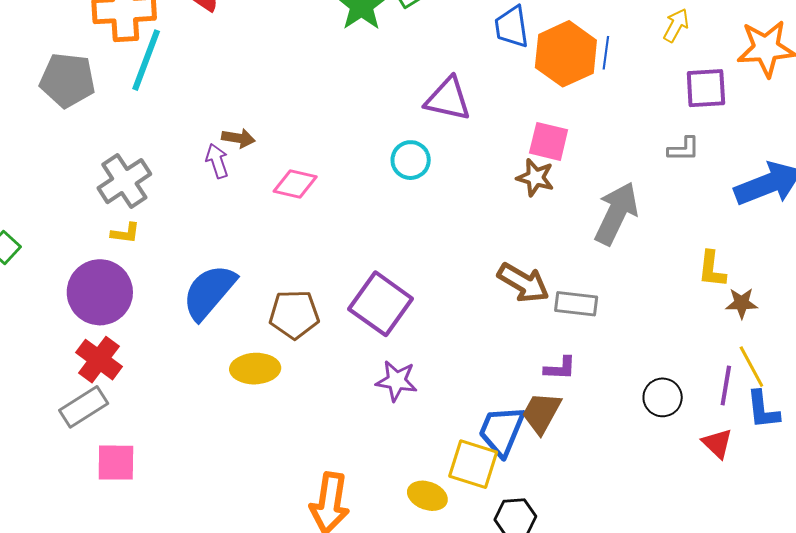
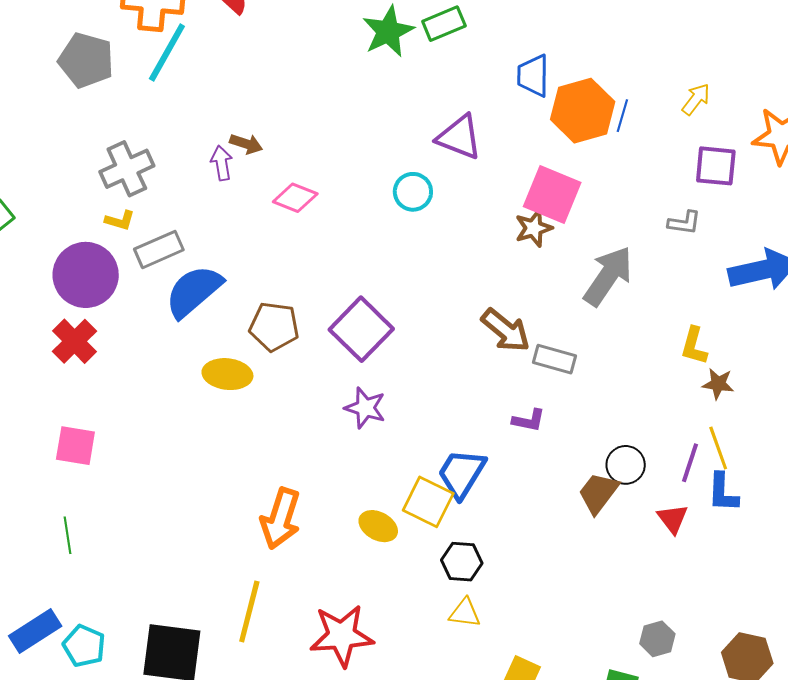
pink square: (549, 141) -> (552, 194), size x1.4
brown star: (535, 178) -> (534, 228), turned 30
gray rectangle: (84, 407) -> (159, 249), moved
brown trapezoid: (541, 413) -> (598, 493), moved

